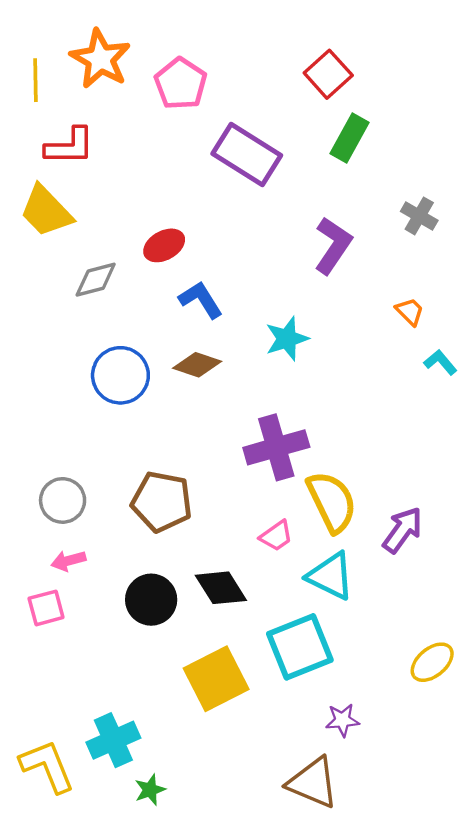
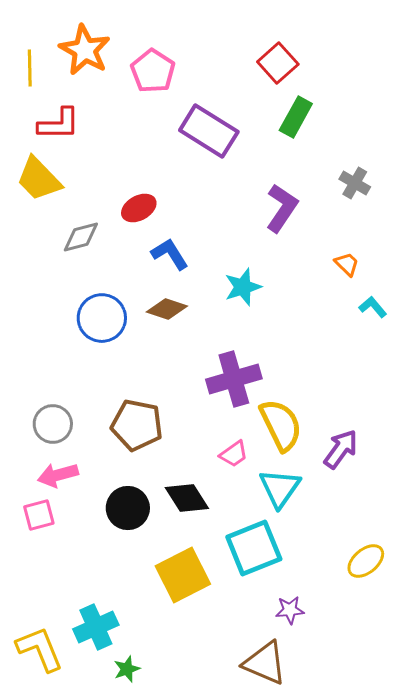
pink arrow: (68, 561) -> (58, 475), size x1.4
cyan triangle: (331, 576) -> (280, 488), turned 39

